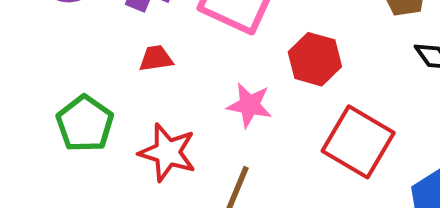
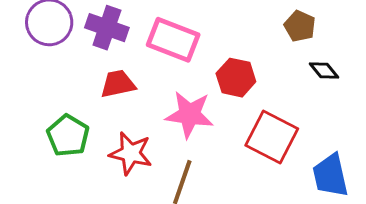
red trapezoid: (156, 58) -> (118, 84), size x1.4
pink star: (249, 105) -> (189, 114), size x1.4

